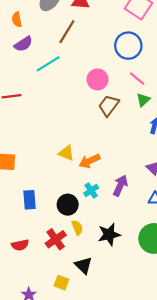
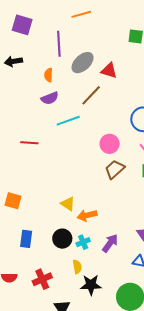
black circle: (68, 205) -> (62, 239), moved
yellow semicircle: (77, 228) -> (77, 267), moved

